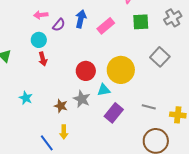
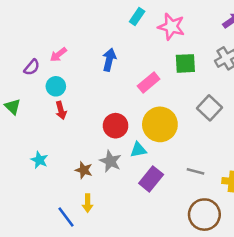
pink arrow: (41, 15) -> (58, 55), turned -32
purple semicircle: (59, 25) -> (32, 67), moved
pink rectangle: (106, 26) -> (149, 83), moved

